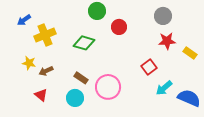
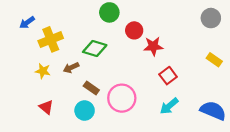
gray circle: (163, 16) -> (211, 18), moved
red star: (167, 41) -> (153, 46), moved
yellow star: (29, 63) -> (43, 71), moved
brown arrow: (46, 71) -> (71, 68), moved
cyan arrow: (164, 88) -> (169, 106), moved

